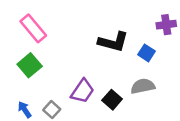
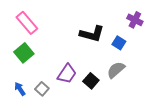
purple cross: (166, 25) -> (135, 20), turned 35
gray semicircle: (143, 86) -> (116, 70), turned -30

